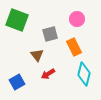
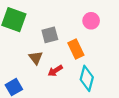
pink circle: (77, 19) -> (91, 21), moved
red arrow: (48, 74) -> (55, 71), moved

